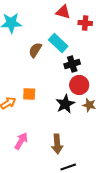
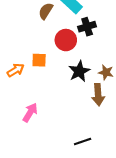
red circle: (79, 85) -> (66, 40), moved
brown arrow: (57, 144) -> (98, 95), moved

